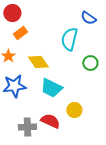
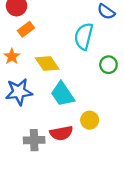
cyan trapezoid: (51, 88) -> (62, 94), turned 30
red semicircle: (50, 121) -> (61, 133), turned 144

